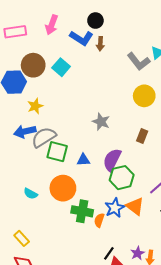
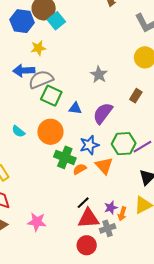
cyan square: (61, 67) -> (56, 21), moved
green hexagon: (122, 178) -> (124, 144), moved
orange triangle: (135, 206) -> (104, 166), moved
blue star: (115, 208) -> (89, 145), moved
orange semicircle: (99, 220) -> (80, 169), turned 32

